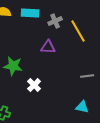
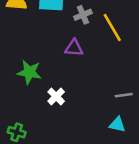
gray line: (87, 76) -> (124, 95), moved

